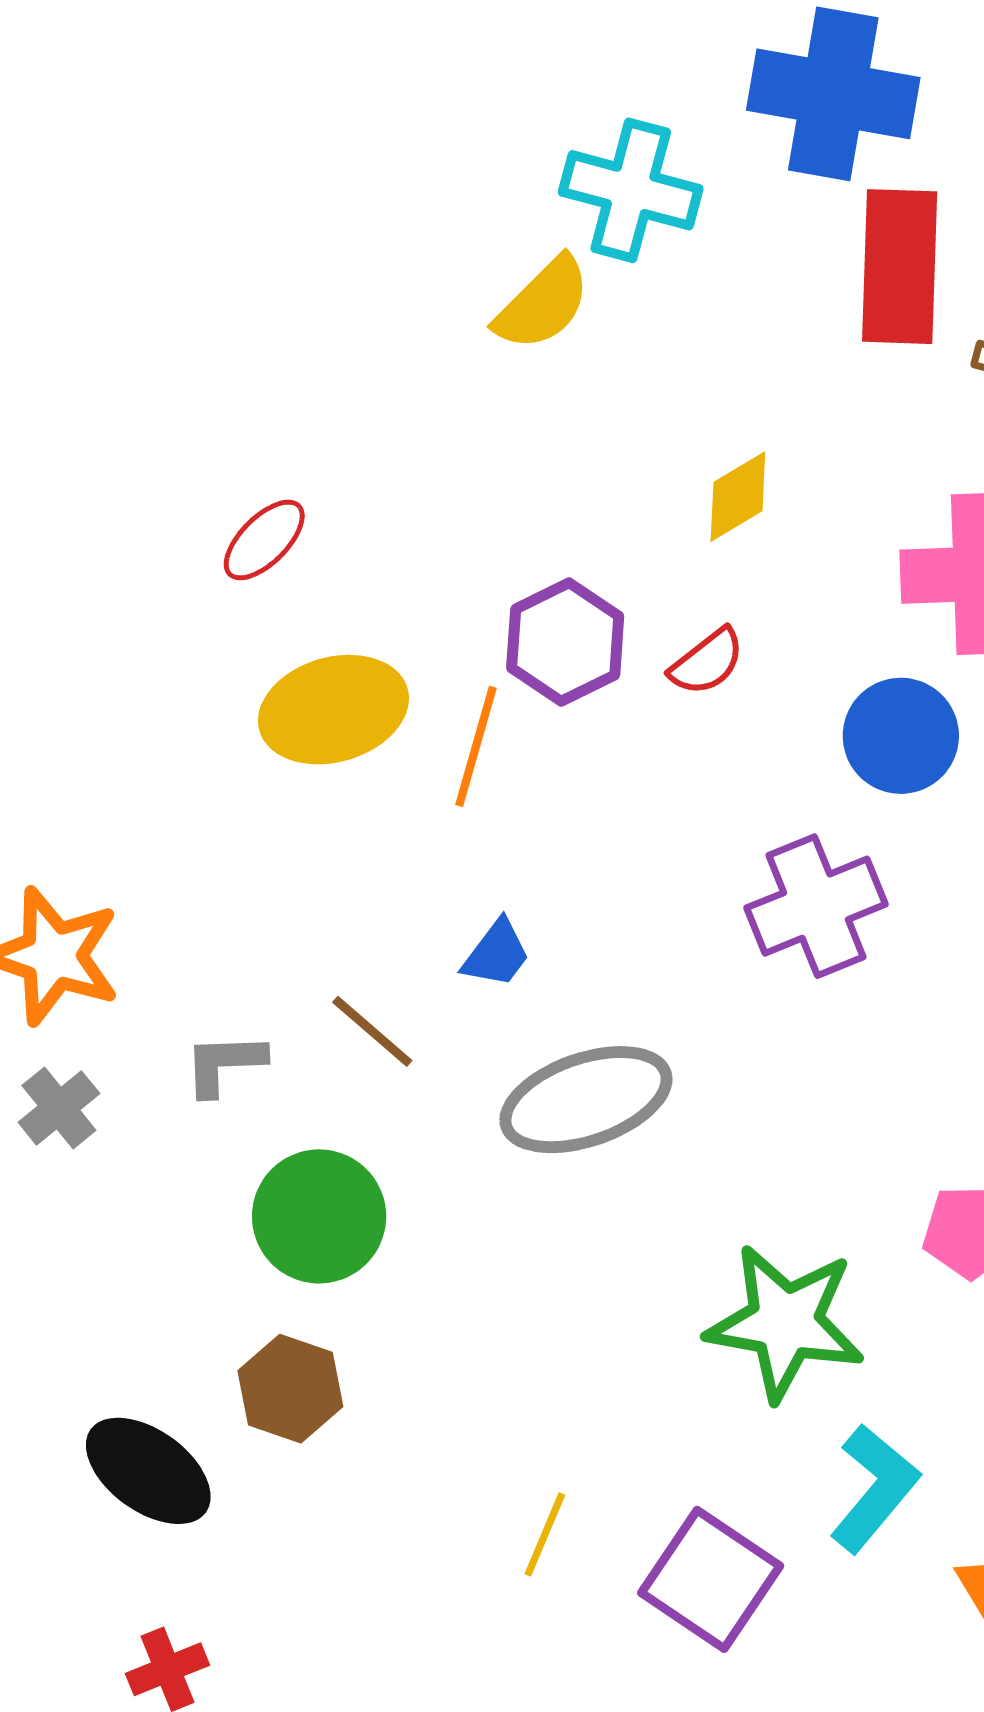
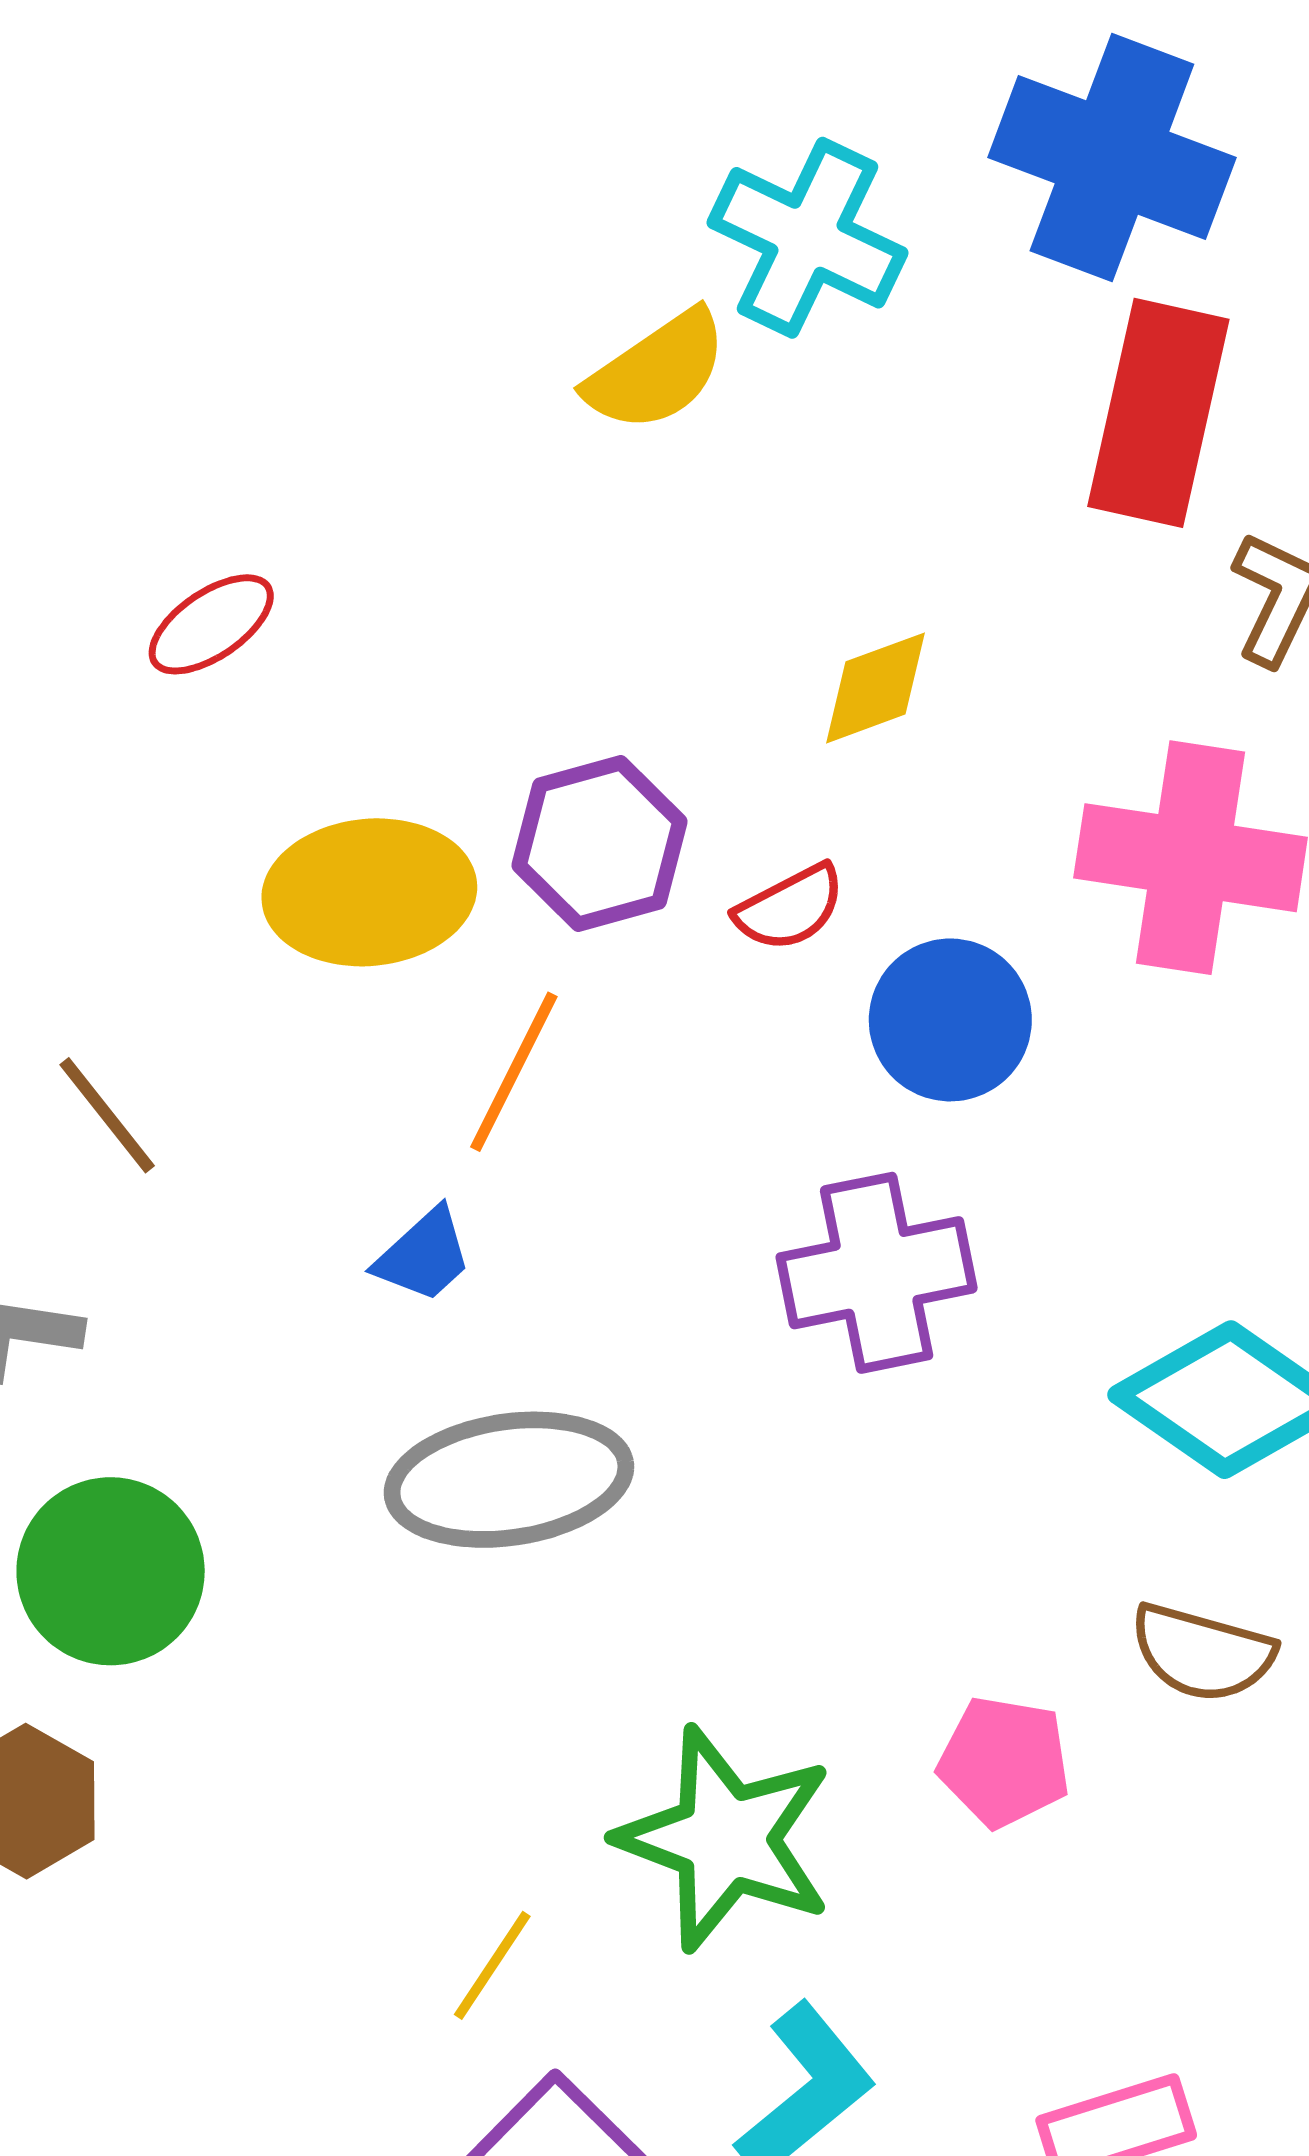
yellow ellipse: (333, 710) -> (369, 892), moved
blue circle: (901, 736) -> (950, 1020), moved
orange line: (476, 746) -> (514, 1072), moved
brown line: (372, 1031) -> (107, 1115), moved
yellow line: (545, 1534) -> (492, 1965), moved

